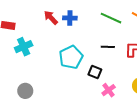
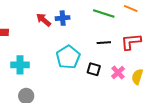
cyan cross: (24, 47) -> (20, 65), moved, turned 30
pink cross: (109, 90) -> (118, 72), moved

